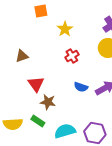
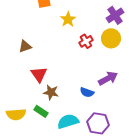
red cross: (72, 56) -> (86, 41), moved
blue semicircle: (81, 87) -> (87, 92), moved

